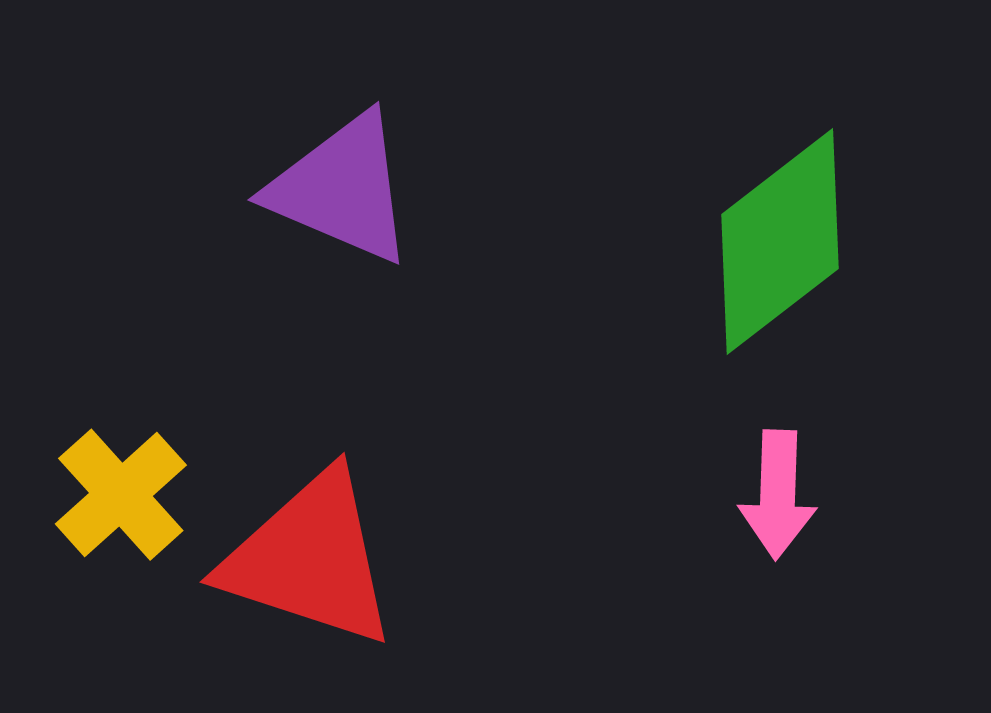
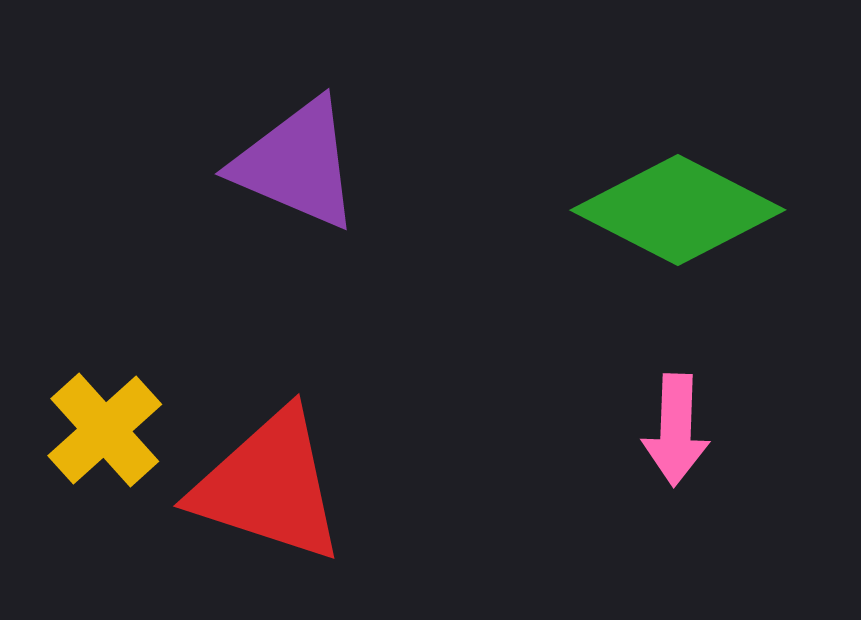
green diamond: (780, 241) -> (678, 210), turned 65

